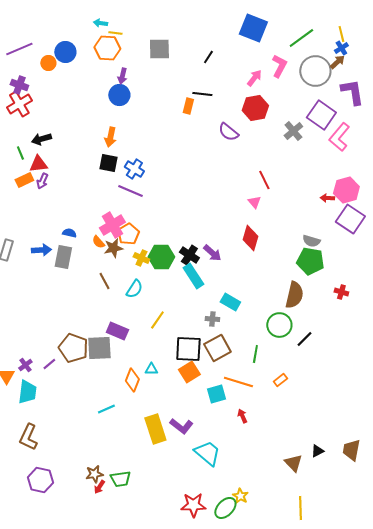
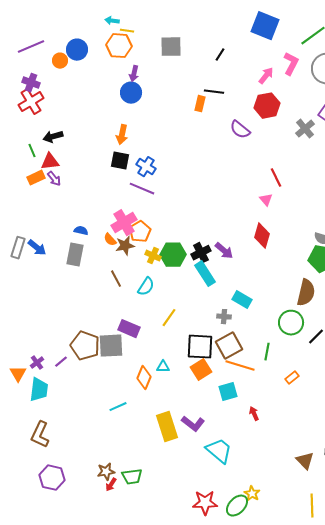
purple arrow: (42, 181) -> (54, 179), turned -63
blue arrow: (41, 250) -> (37, 248), moved, turned 42
black cross: (189, 255) -> (201, 253), turned 30
orange line: (238, 382) -> (240, 366), moved

